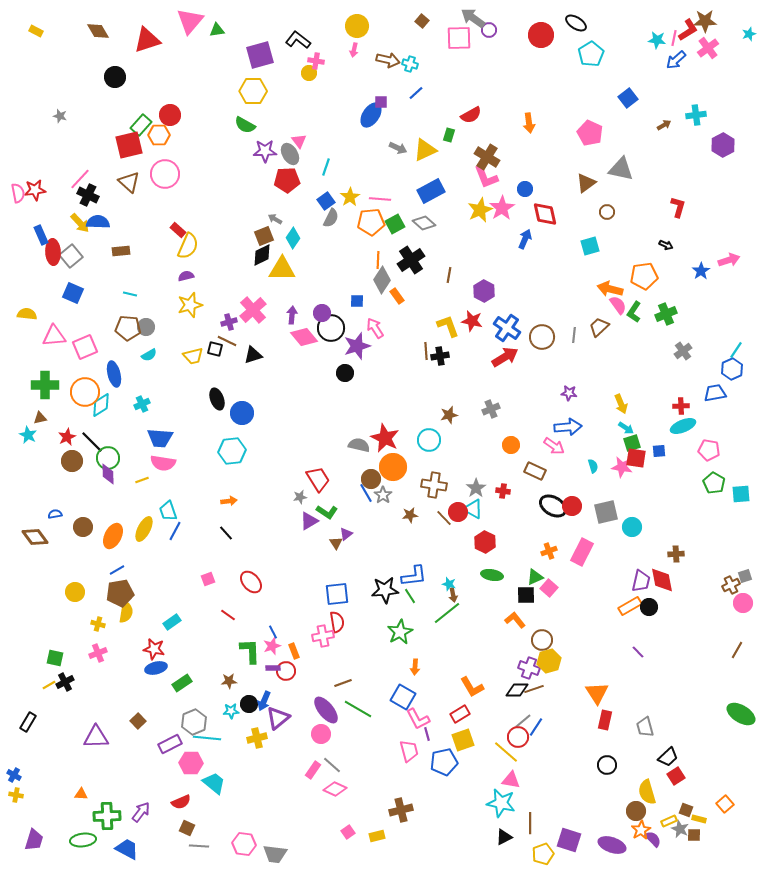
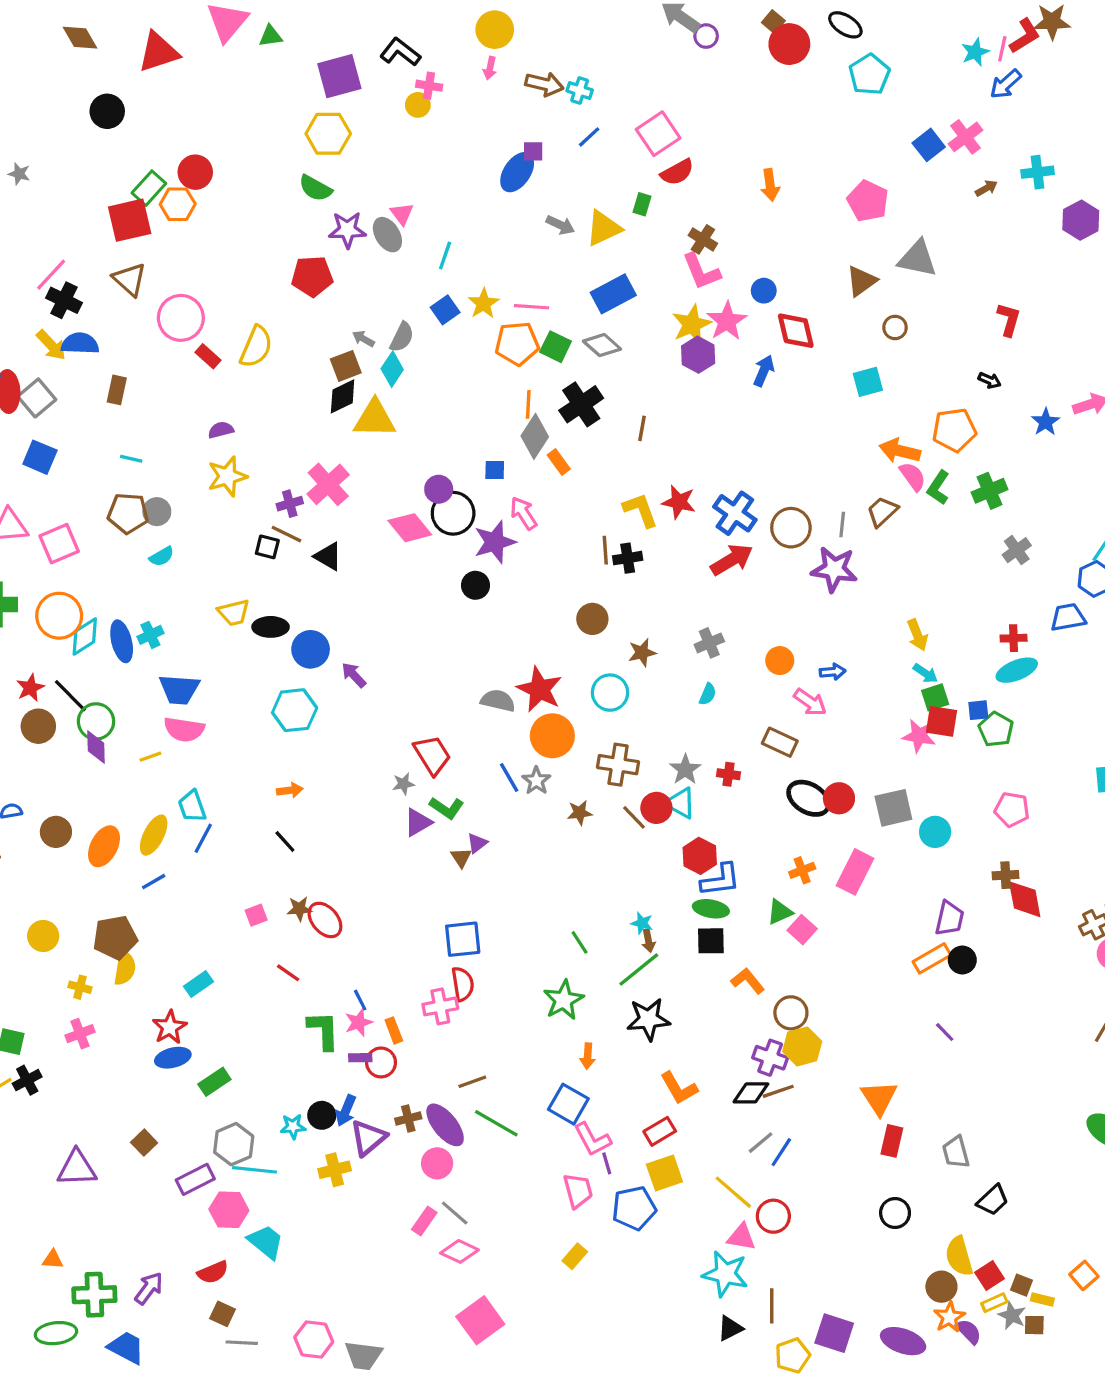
brown square: (422, 21) -> (773, 22), moved
pink square: (459, 38) -> (658, 134), moved, turned -32
cyan star: (657, 40) -> (975, 52), turned -30
pink cross: (708, 48) -> (965, 137), moved
brown cross: (487, 157) -> (703, 239), size x0.7
pink circle: (165, 174) -> (181, 318), moved
red pentagon: (287, 180) -> (312, 276), moved
gray semicircle: (331, 218) -> (402, 337), moved
green square: (395, 224) -> (556, 347), turned -36
yellow semicircle: (188, 246) -> (256, 347), moved
brown rectangle: (121, 251) -> (117, 390), turned -72
purple hexagon: (484, 291) -> (698, 355), moved
purple arrow: (292, 315) -> (354, 675), moved, turned -48
black triangle: (253, 355) -> (328, 556), turned 48
yellow trapezoid: (193, 356) -> (234, 613), moved
blue ellipse: (114, 374) -> (122, 641), moved
purple star: (569, 393) -> (834, 569), moved, size x1.8
black ellipse: (217, 399) -> (271, 627), turned -70
blue arrow: (568, 427) -> (833, 672), size x0.6
orange circle: (511, 445) -> (780, 661), moved
pink pentagon: (709, 450) -> (1012, 809), moved
cyan semicircle: (593, 466) -> (708, 694), moved, turned 40
brown circle: (371, 479) -> (592, 619), moved
green pentagon: (714, 483) -> (996, 729), moved
blue line: (117, 570) -> (154, 882), moved
blue L-shape: (414, 576) -> (720, 880), moved
red diamond: (662, 580) -> (1025, 899), moved
black star: (385, 590) -> (648, 1019), moved
black square: (526, 595) -> (711, 941), moved
red star: (154, 649) -> (170, 1027), turned 30
brown star: (229, 681) -> (299, 909), moved
red circle: (518, 737) -> (773, 1216), moved
red square: (676, 776) -> (990, 1275), moved
brown cross: (401, 810) -> (408, 1119), moved, size x0.7
pink square: (348, 832) -> (480, 1320), size x2.0
yellow rectangle: (377, 836) -> (575, 1256), moved, turned -35

